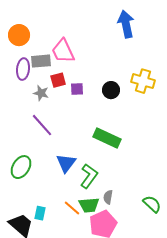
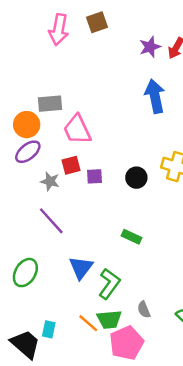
orange circle: (19, 35) -> (27, 125), moved
gray rectangle: (41, 61) -> (50, 104), moved
purple ellipse: (23, 69) -> (28, 152), turned 45
green rectangle: (107, 138) -> (131, 237), size x0.6
gray semicircle: (108, 197) -> (144, 310), moved, turned -32

